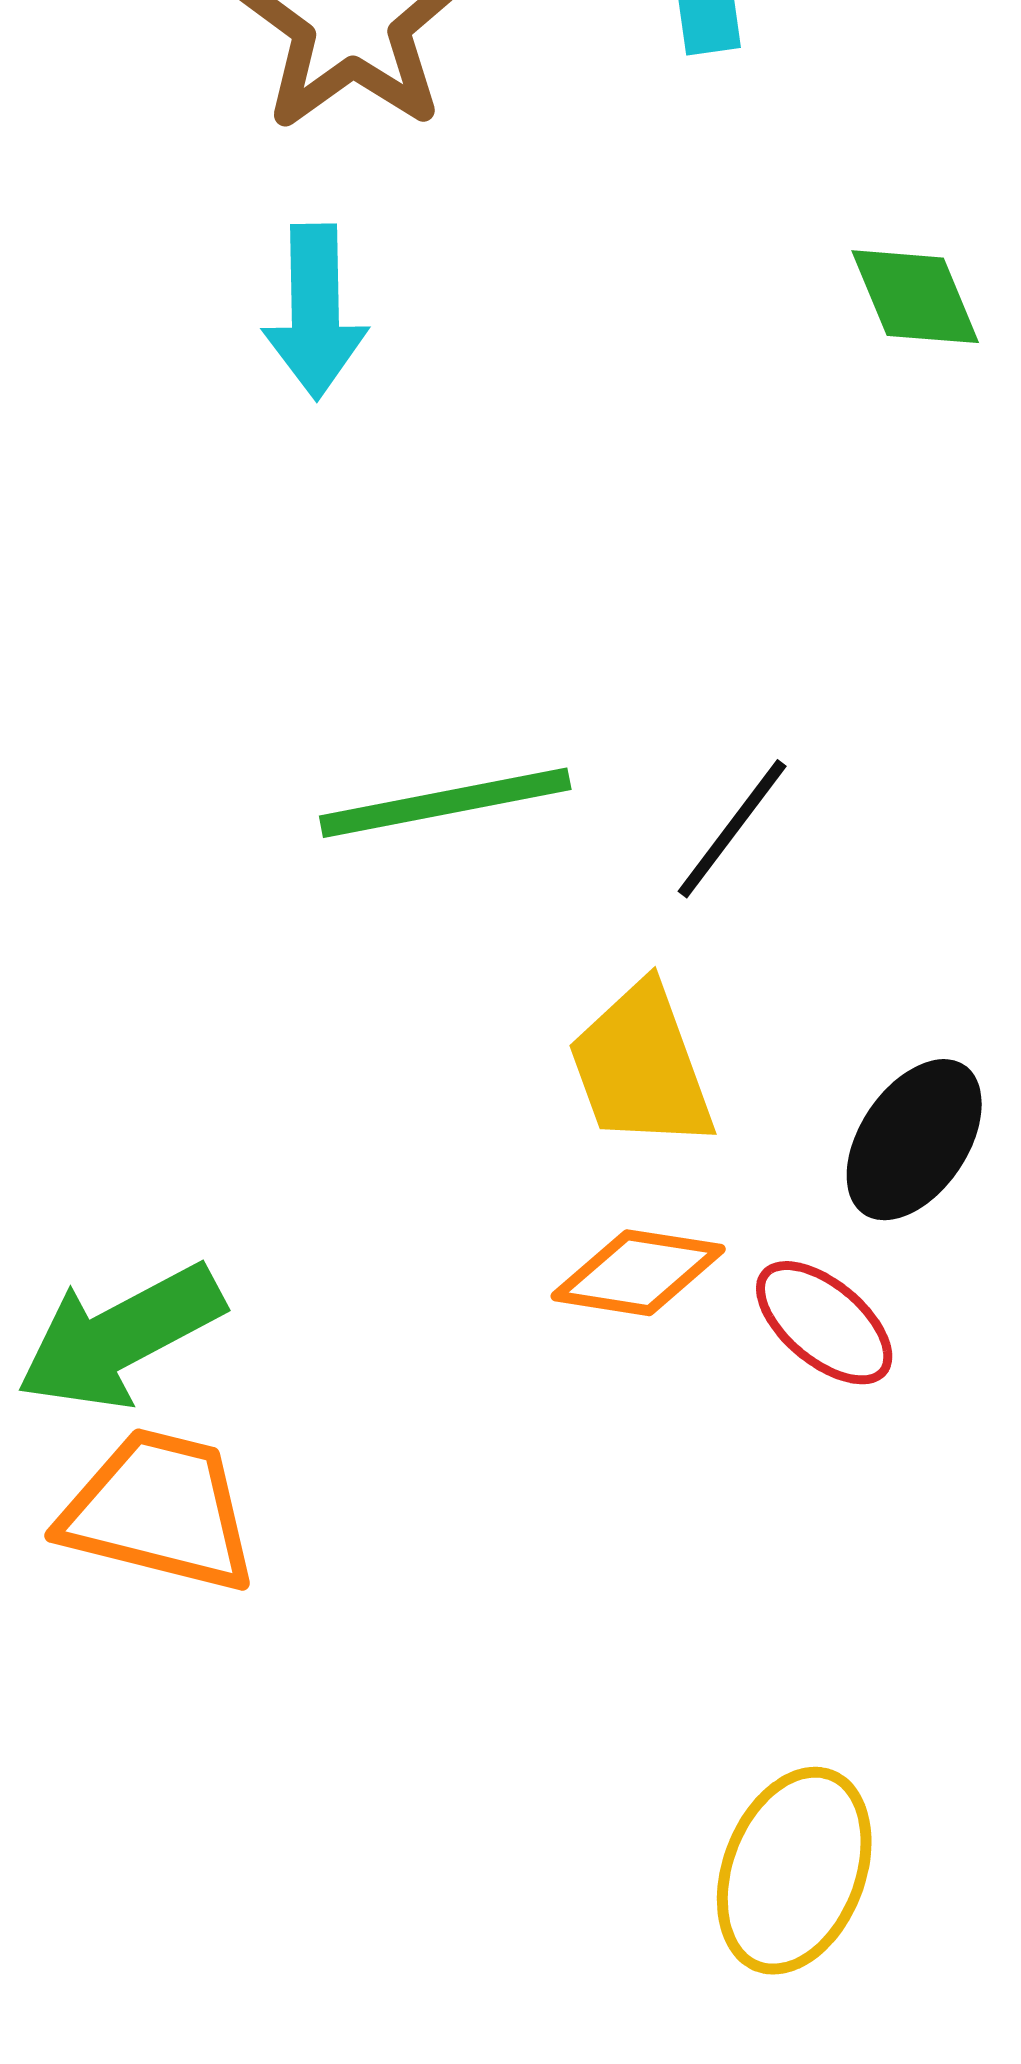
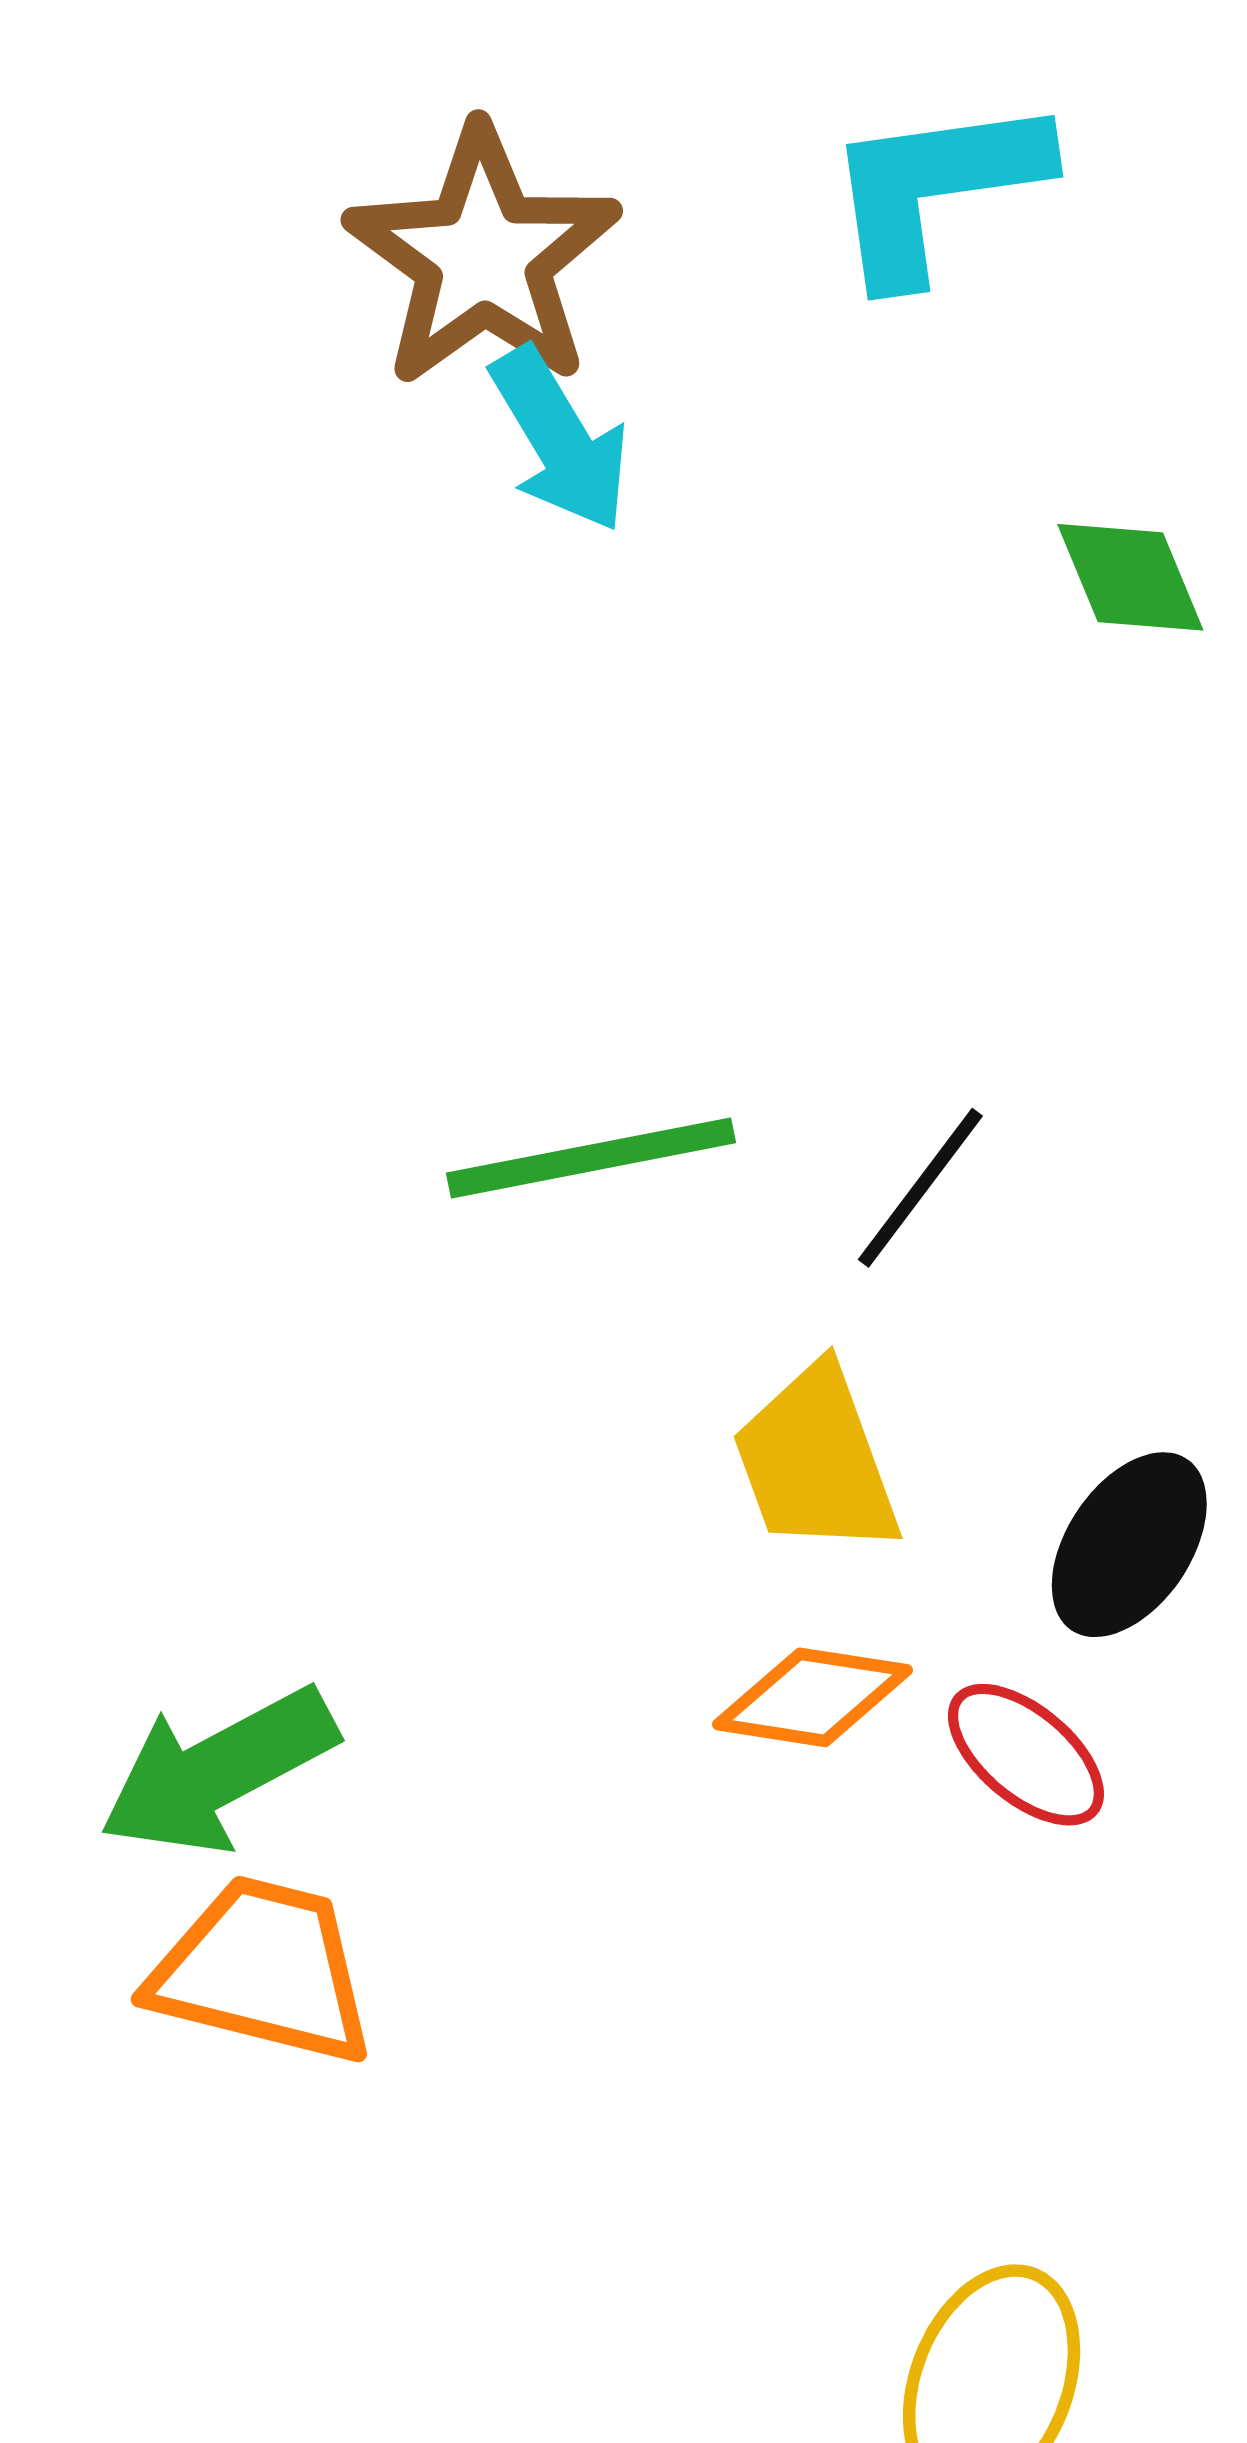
cyan arrow: (315, 312) -> (560, 440), moved, turned -30

